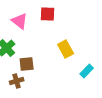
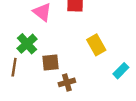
brown cross: (17, 81) -> (67, 82), moved

